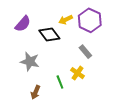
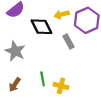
gray rectangle: (85, 52) -> (69, 41), moved
yellow cross: (77, 73) -> (61, 86), moved, turned -32

